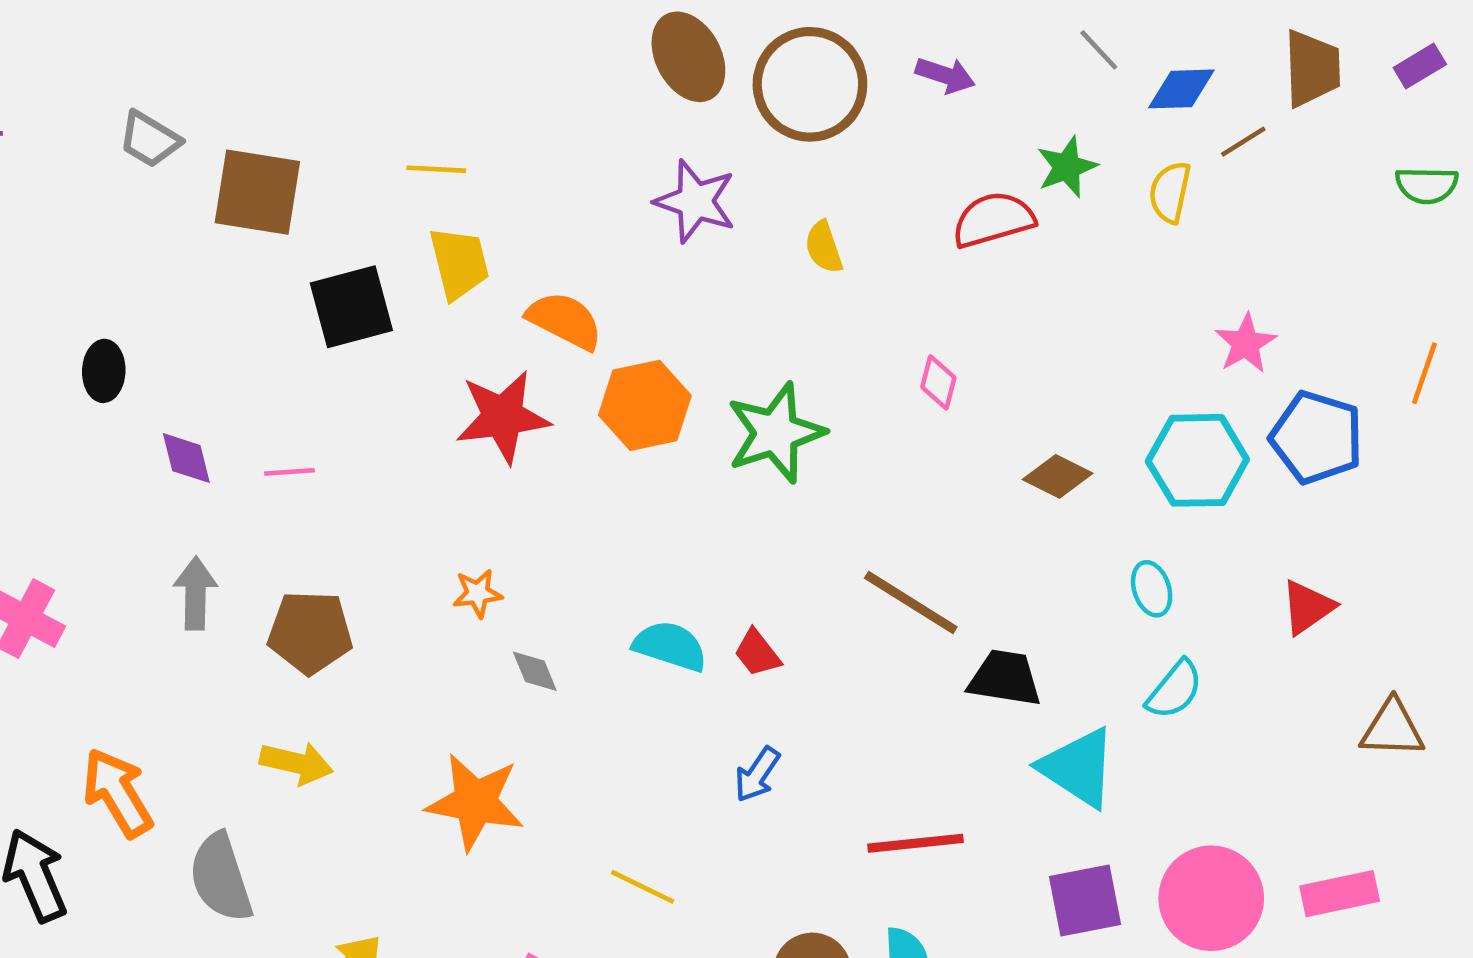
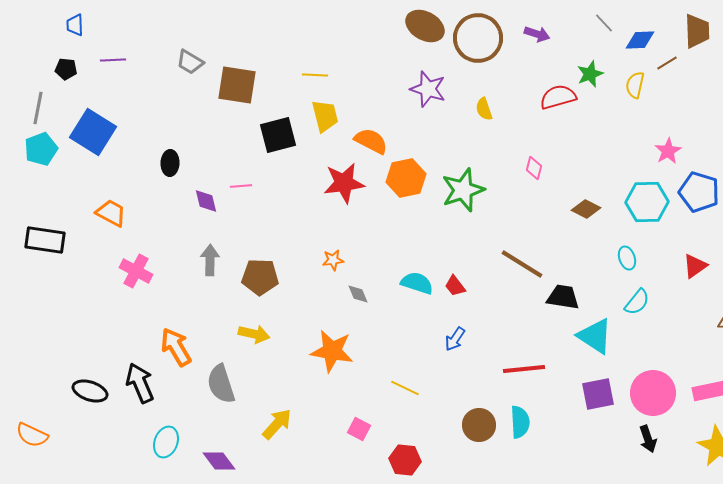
brown ellipse: (688, 57) -> (425, 26), turned -33
pink line: (289, 472) -> (241, 186), moved

